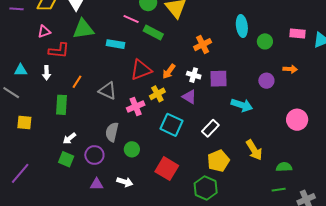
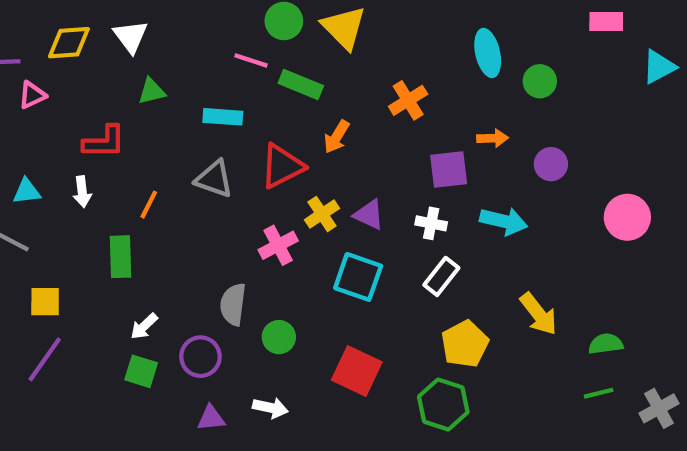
green triangle: (83, 29) -> (152, 91), size x0.6
pink triangle: (44, 32) -> (32, 95), moved
pink rectangle: (297, 34) -> (606, 22), moved
orange arrow: (290, 69) -> (492, 138), moved
orange arrow: (169, 72) -> (337, 137), moved
white cross: (194, 75) -> (431, 223), moved
gray triangle: (108, 91) -> (214, 179), moved
purple triangle: (189, 97) -> (369, 215), moved
pink circle: (297, 120) -> (627, 217), moved
purple line: (20, 173) -> (45, 359), moved

